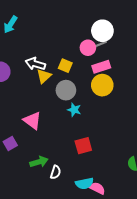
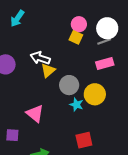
pink circle: (88, 48) -> (79, 24), moved
yellow square: (65, 66) -> (76, 37), moved
yellow circle: (102, 85) -> (95, 94), moved
purple square: (10, 143) -> (12, 135), turned 32

